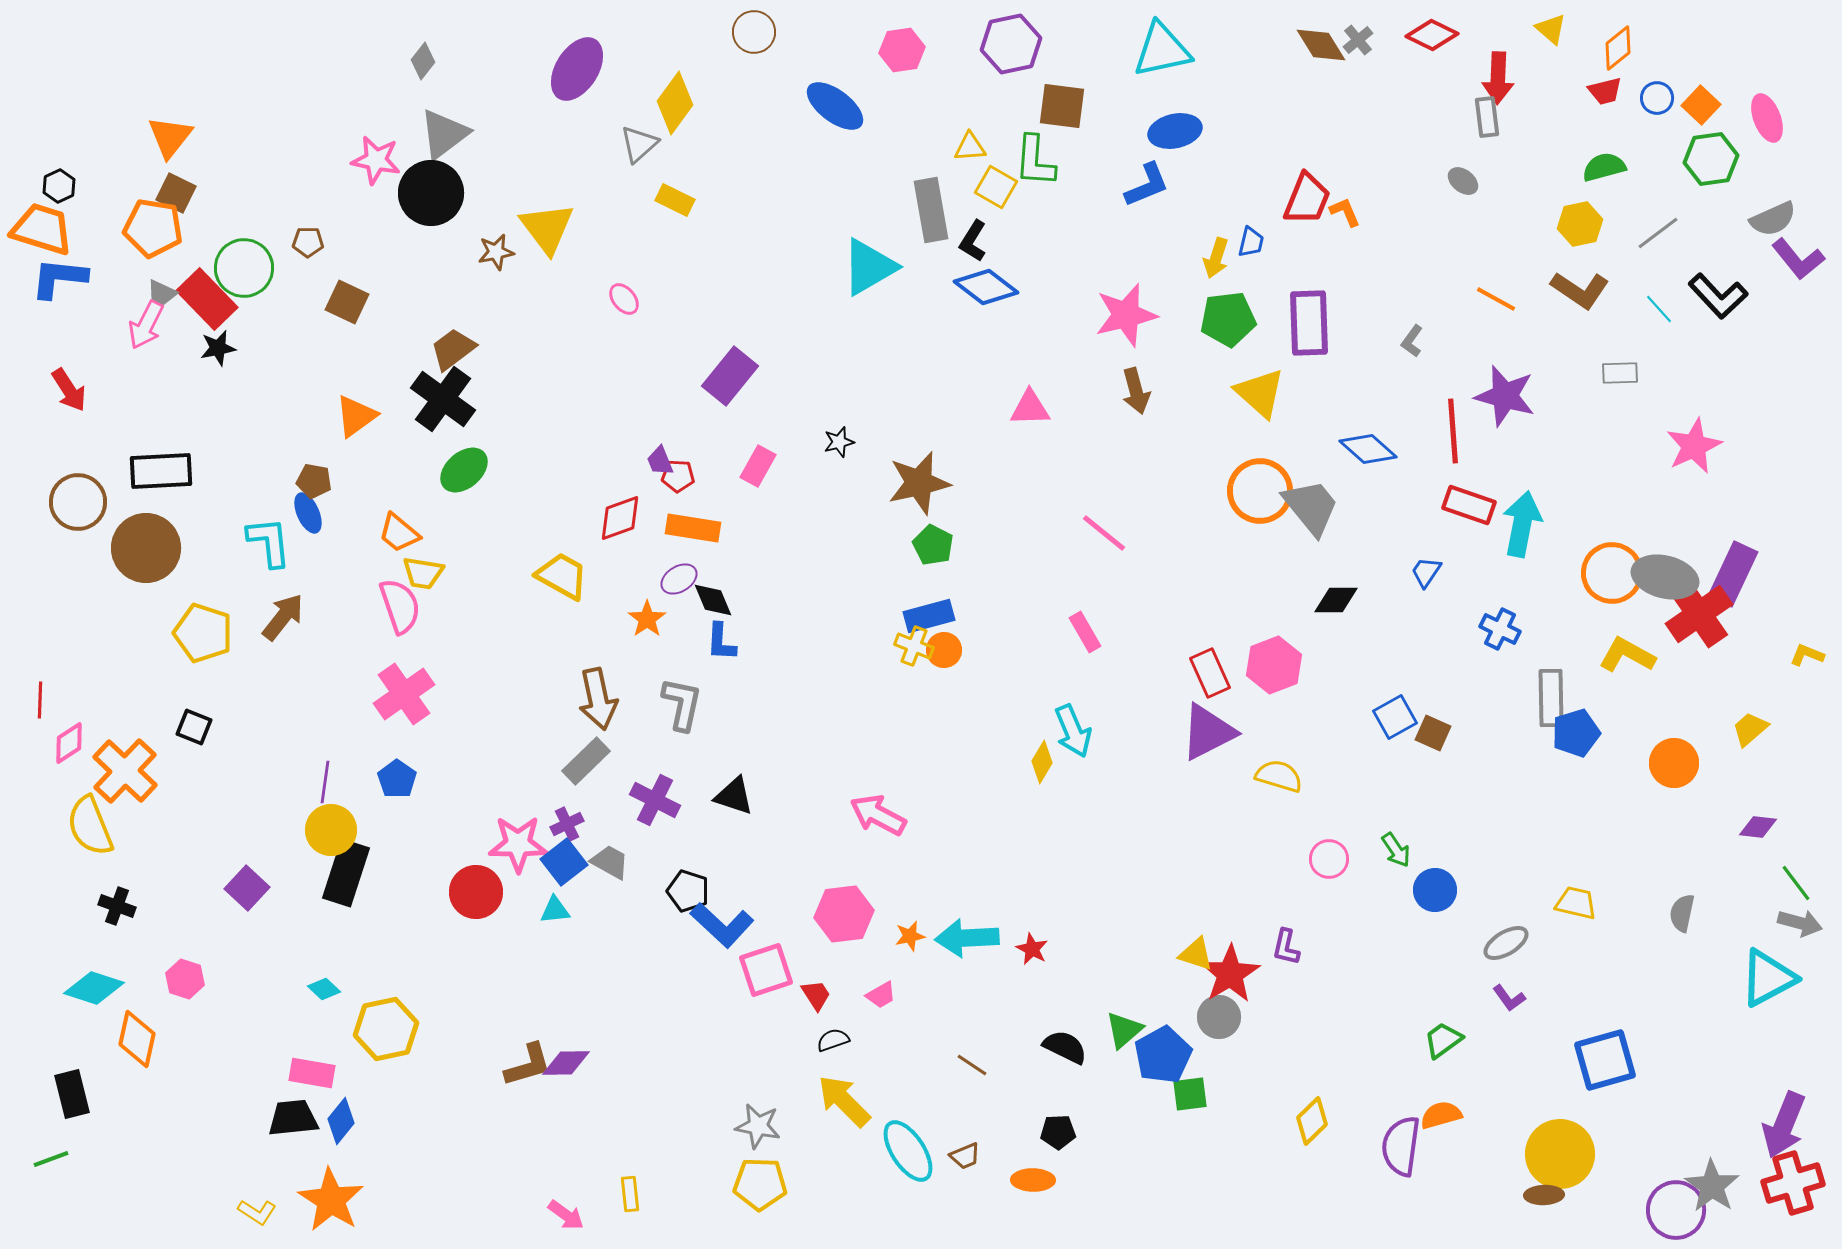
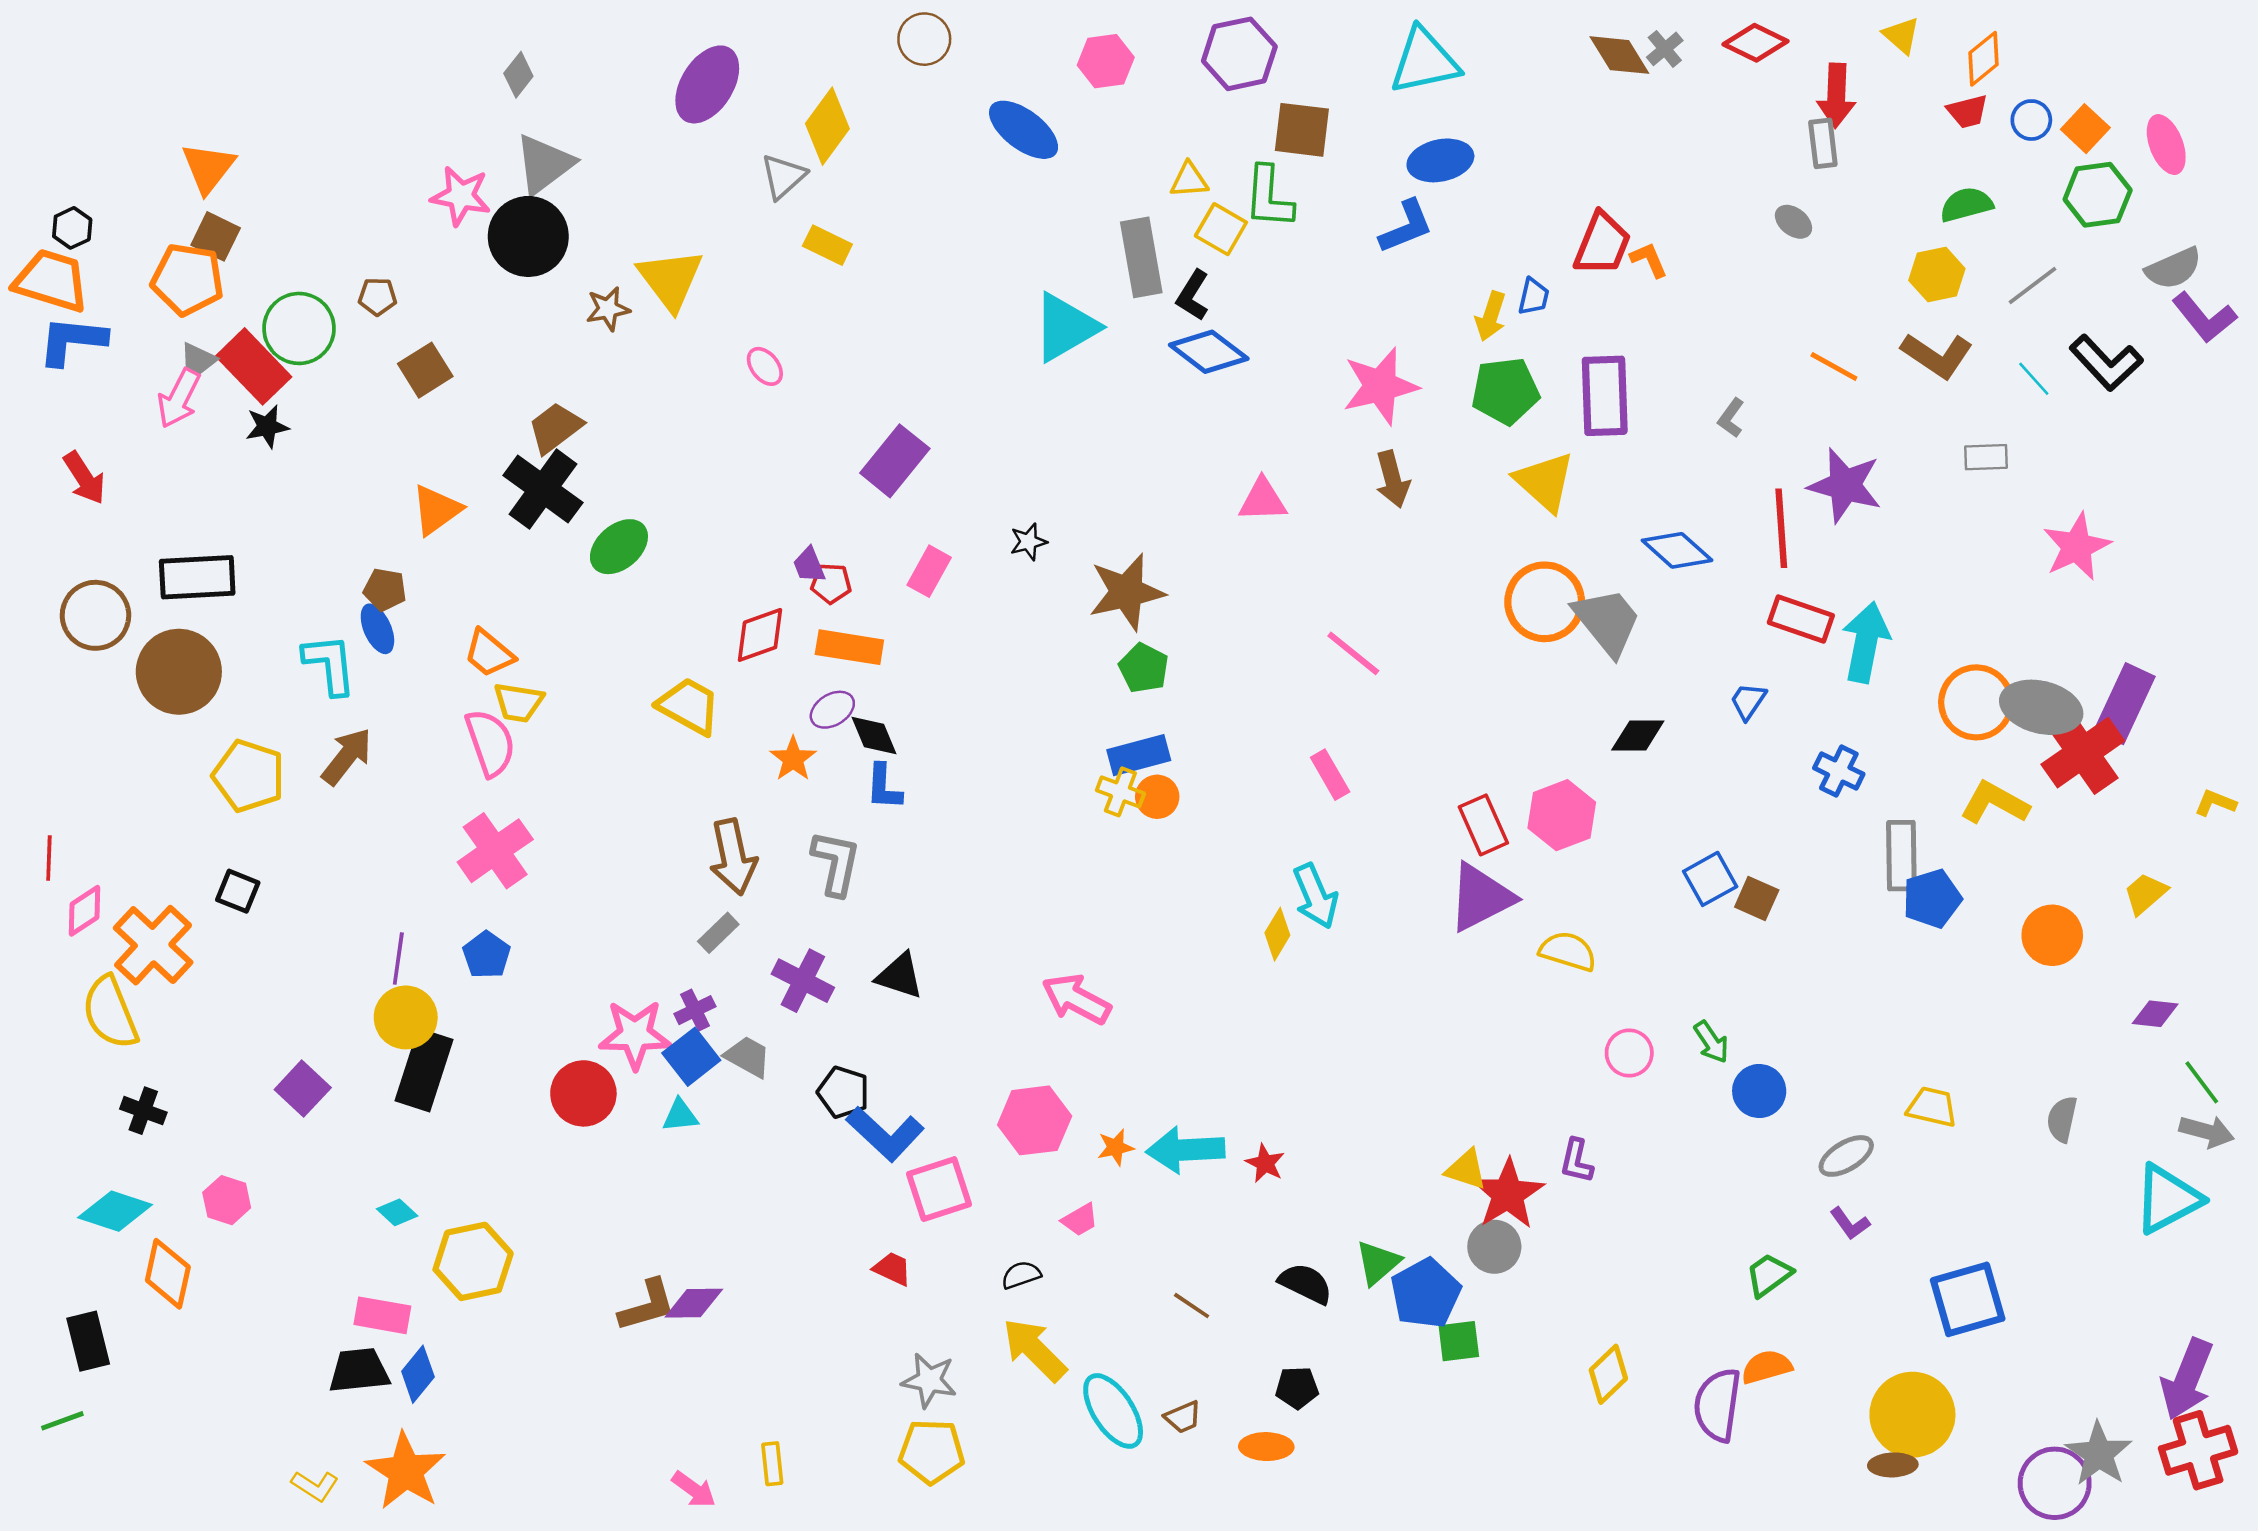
brown square: (347, 302) -> (425, 370), turned 33
green ellipse: (464, 470) -> (619, 547), moved
gray rectangle: (586, 761) -> (718, 933), size x0.7
red trapezoid: (816, 995) -> (892, 1269), moved, turned -32

